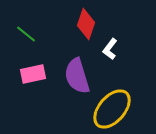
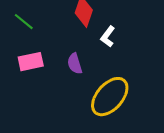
purple semicircle: (77, 76) -> (75, 64), size x0.6

